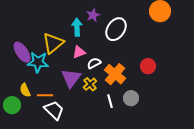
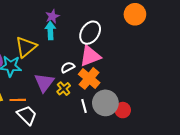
purple star: (93, 15) -> (52, 16), moved
pink triangle: (79, 52) -> (90, 56), moved, size x1.6
red circle: (148, 66) -> (123, 110), moved
gray circle: (131, 98) -> (105, 103), size x1.6

